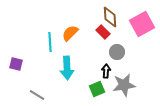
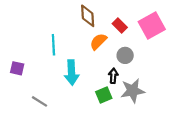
brown diamond: (110, 17) -> (88, 16), moved
red rectangle: (103, 32) -> (120, 25), moved
orange semicircle: (70, 33) -> (98, 42), moved

